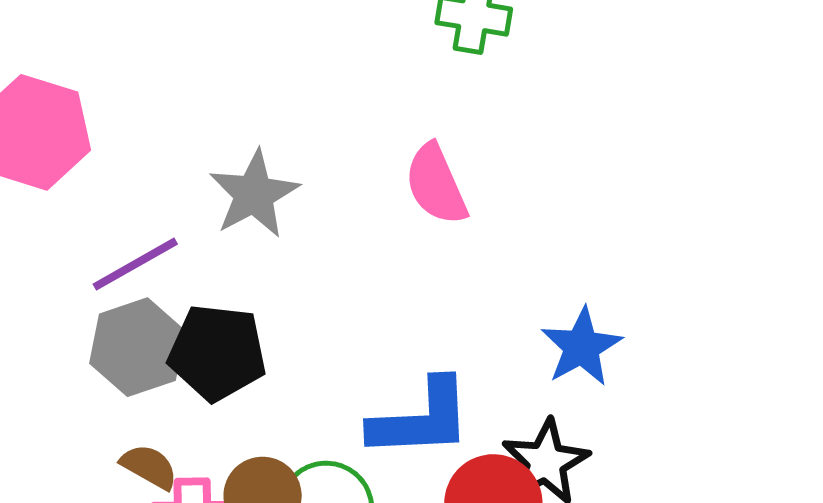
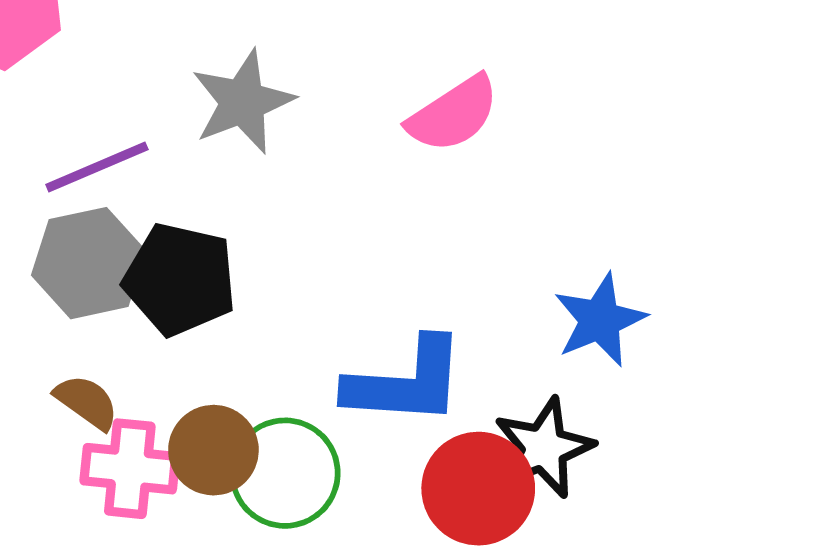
pink semicircle: (436, 184) -> (453, 114), turned -106

